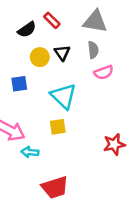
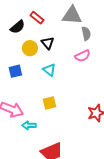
gray semicircle: (93, 50) -> (86, 34), moved
cyan triangle: (63, 96) -> (49, 70), moved, size x0.6

